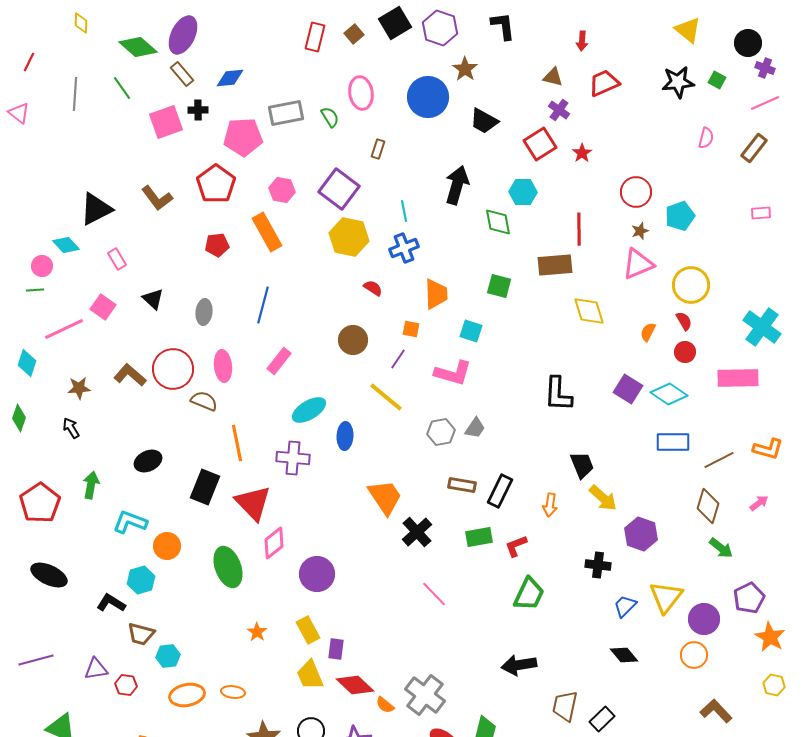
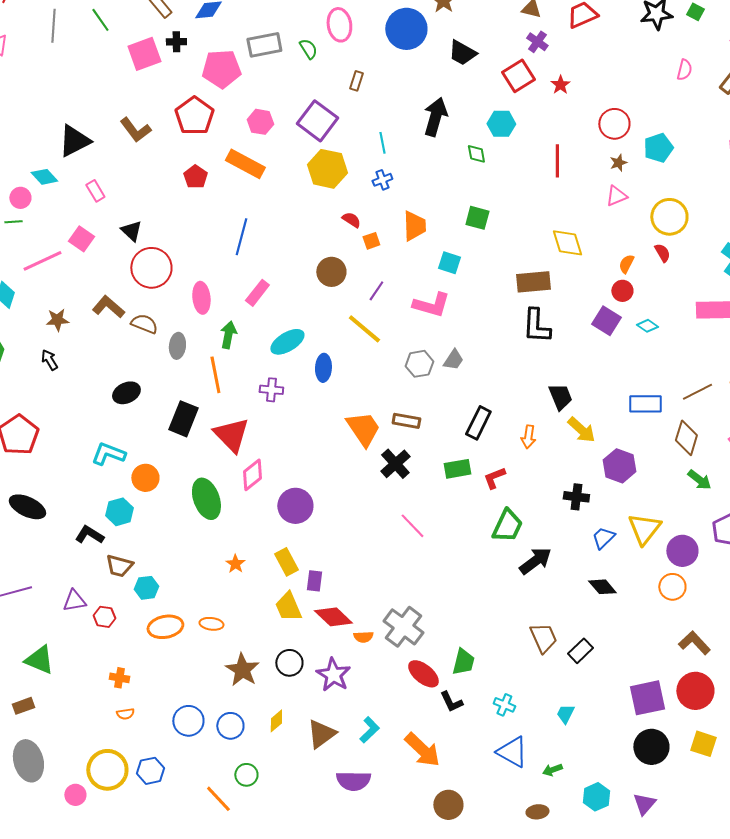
green diamond: (498, 222) -> (476, 154), size x0.7
orange rectangle: (267, 232) -> (245, 164), turned -33
red pentagon: (217, 245) -> (195, 177), turned -30
blue cross: (404, 248) -> (382, 180), size x0.7
pink triangle: (638, 264) -> (616, 196), size x0.7
brown rectangle: (555, 265) -> (533, 282), moved
gray ellipse: (204, 312) -> (177, 346), moved
orange square: (411, 329) -> (371, 241), moved, turned -30
red circle: (685, 352) -> (622, 291), moved
red circle: (173, 369) -> (151, 268), moved
cyan diamond: (669, 394) -> (647, 326), size x0.6
brown semicircle: (204, 401) -> (144, 324), moved
blue rectangle: (673, 442) -> (645, 404), moved
purple cross: (293, 458) -> (271, 390), size x0.7
green arrow: (91, 485) -> (228, 335), moved
brown rectangle: (462, 485) -> (406, 421), moved
black arrow: (519, 665) -> (535, 561), moved, turned 152
orange semicircle: (385, 705) -> (363, 637), turned -42
brown trapezoid: (565, 706) -> (543, 638), turned 144

